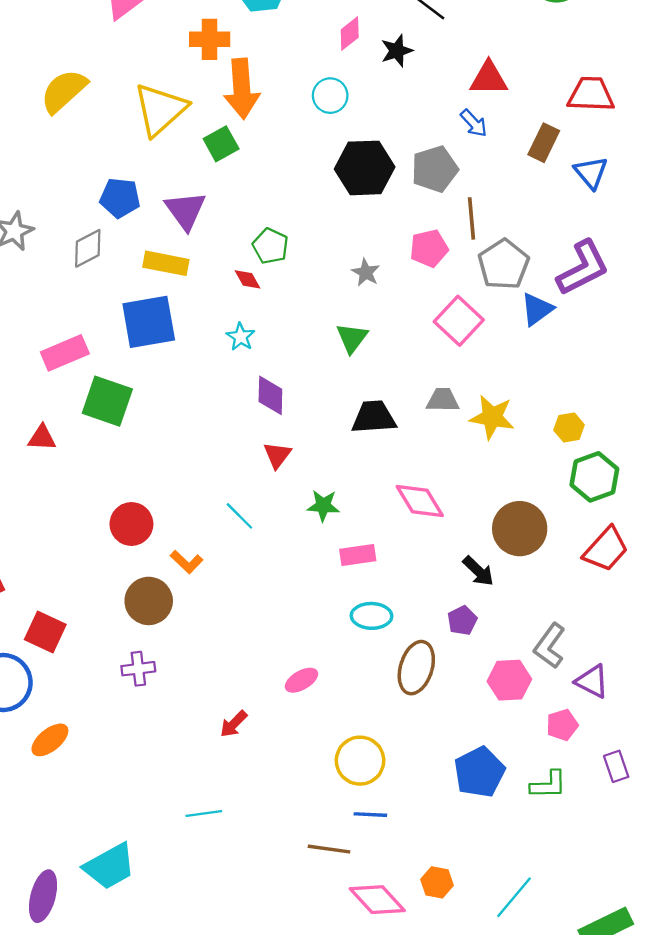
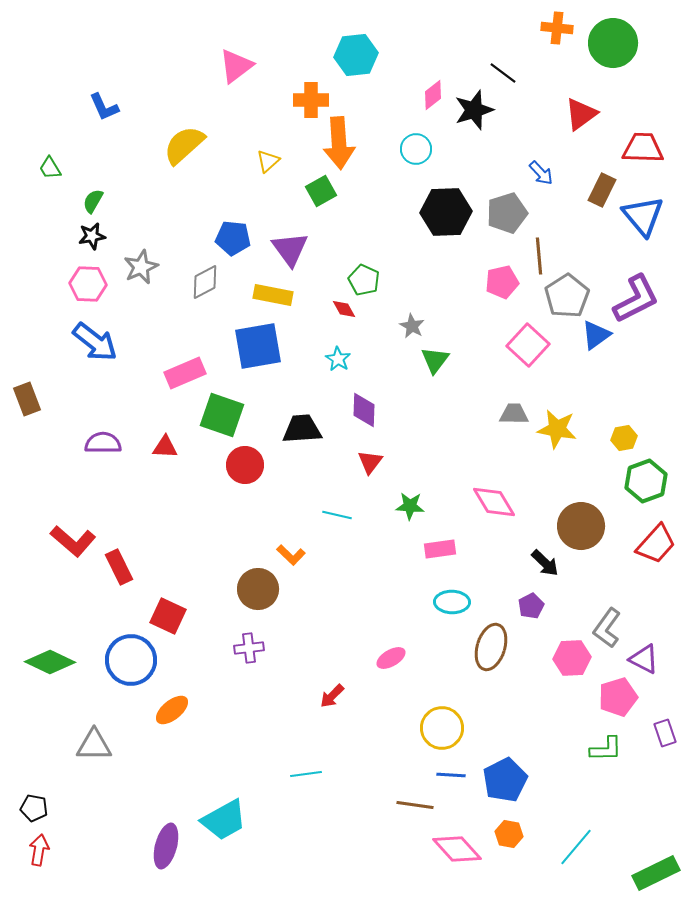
black star: (397, 51) -> (474, 110), size x1.4
red triangle: (489, 78) -> (581, 114), moved, turned -36
yellow triangle: (160, 109) -> (268, 161), size x0.5
blue triangle: (591, 173) -> (643, 216), size x1.4
gray star: (366, 272) -> (412, 326), moved
black trapezoid: (374, 417) -> (302, 429), moved
cyan line: (239, 516) -> (337, 515), turned -32
red circle: (131, 524) -> (245, 465), moved
pink pentagon: (562, 725) -> (618, 697), size x1.4
blue pentagon: (479, 772) -> (505, 780), moved

